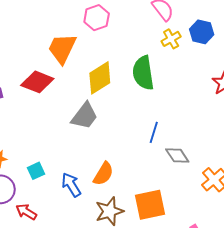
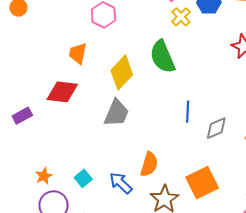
orange trapezoid: (62, 48) -> (78, 53), size x0.7
gray diamond: (177, 156) -> (216, 128), turned -65

